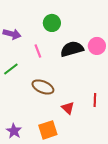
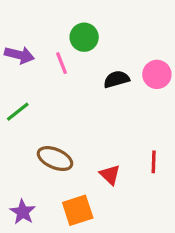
black semicircle: (72, 49) -> (116, 79), size x0.7
pink line: (38, 51) -> (61, 63), moved
brown ellipse: (43, 87) -> (55, 159), moved

